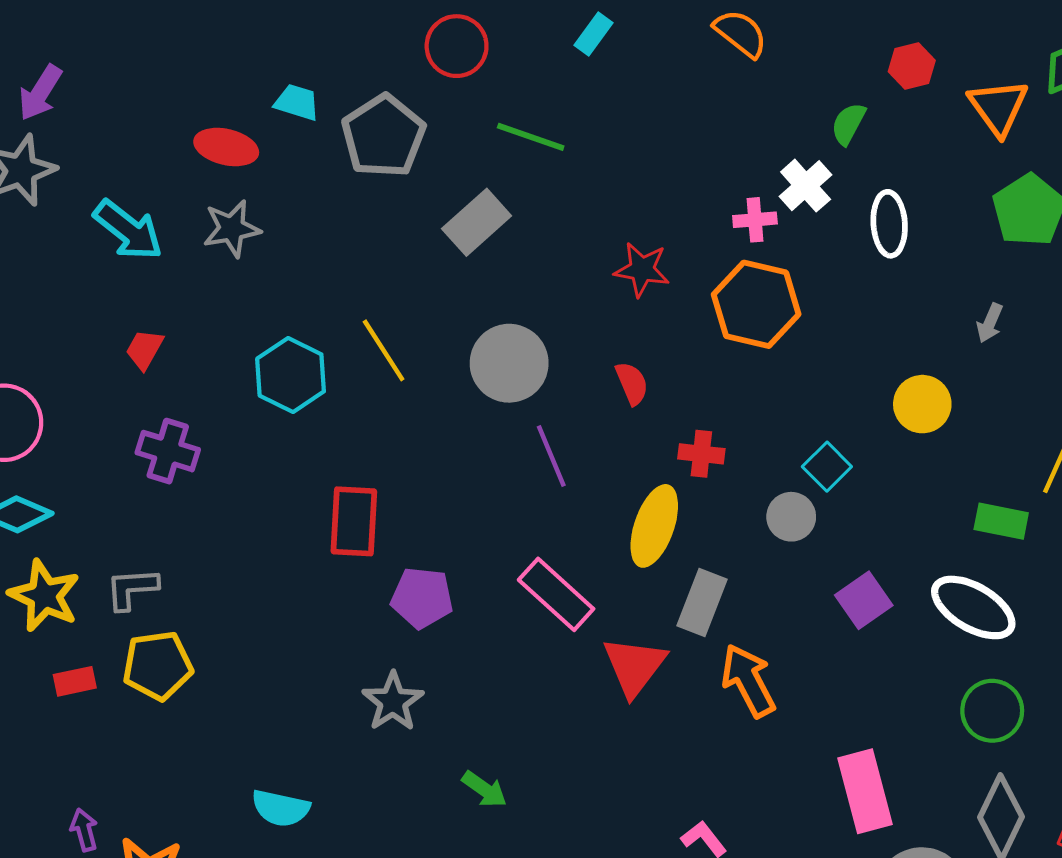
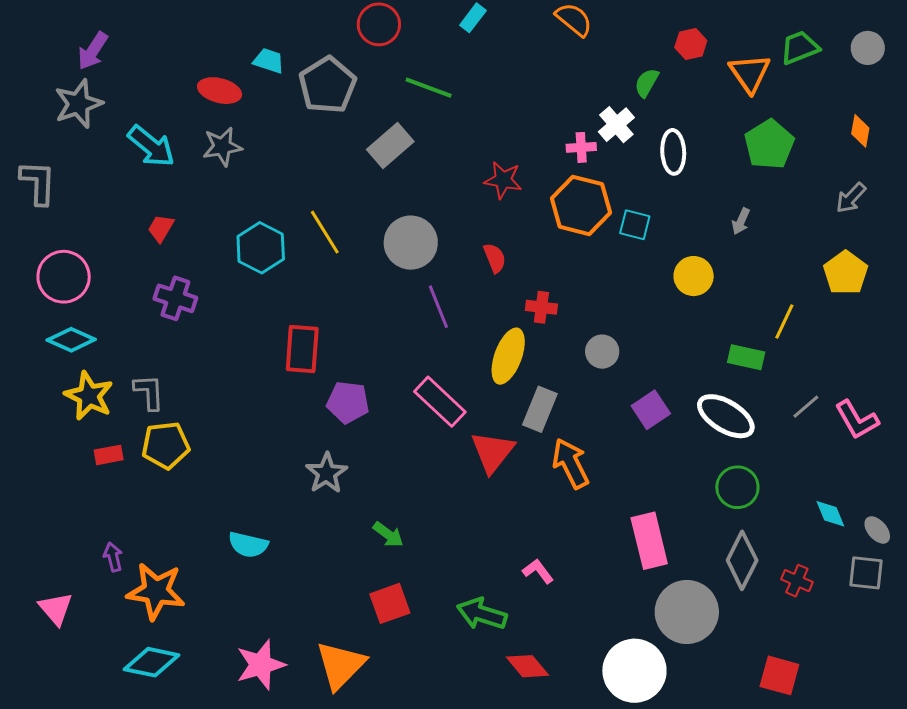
cyan square: (827, 467) -> (635, 225), moved, turned -32
gray L-shape: (132, 589) -> (149, 392), turned 90

